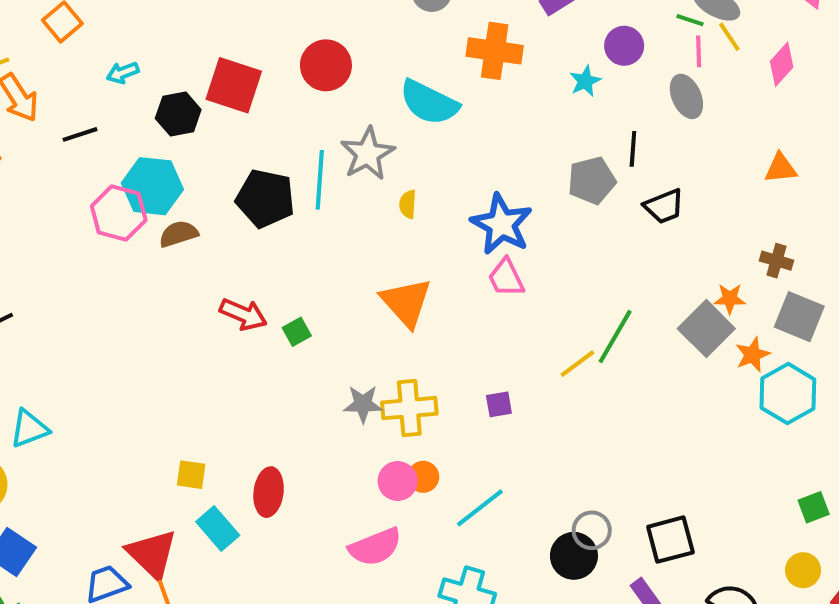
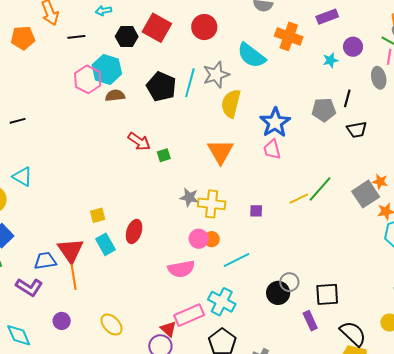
yellow semicircle: (408, 204) -> (231, 103), size x2.0
cyan triangle: (29, 429) -> (22, 177), turned 40
yellow square: (191, 475) -> (98, 215), turned -35

